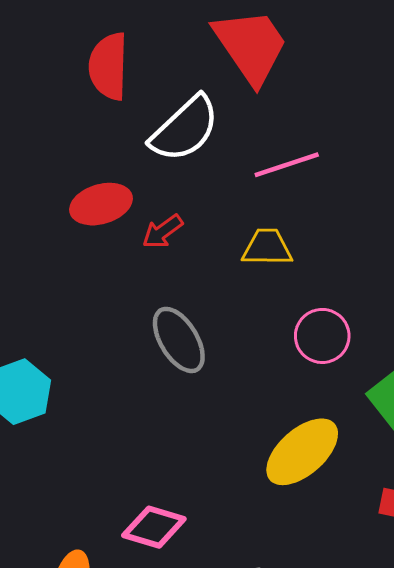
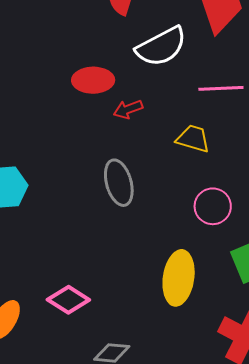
yellow ellipse: (302, 452) -> (179, 278), turned -56

